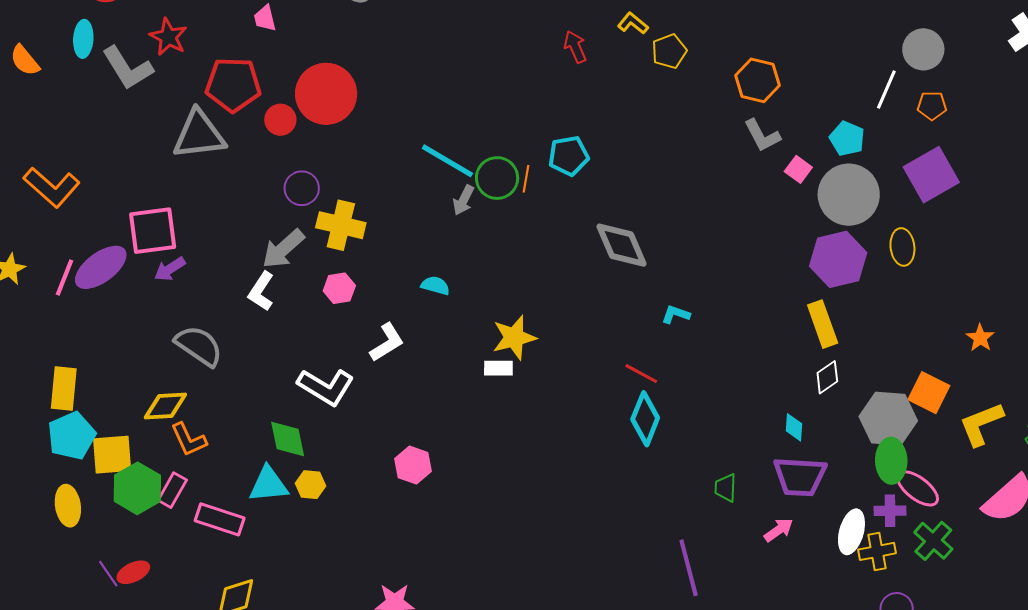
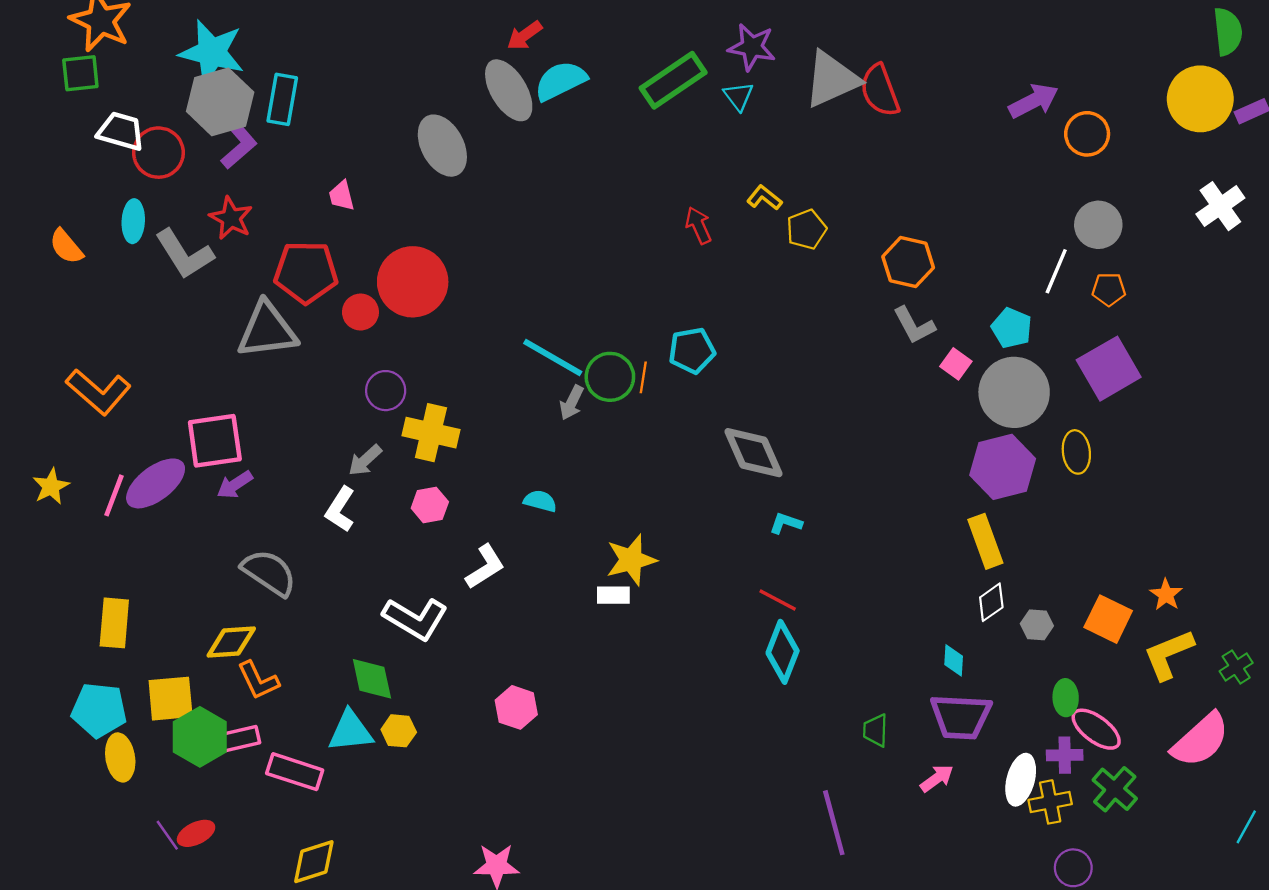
gray arrow: (283, 249) -> (365, 460), size x0.7
cyan L-shape: (676, 314) -> (786, 523), moved
orange star: (980, 338) -> (1166, 595), moved
gray hexagon: (888, 419) -> (1037, 625), moved, size x0.5
cyan pentagon: (72, 436) -> (99, 710), moved, turned 30
green ellipse: (891, 461) -> (1066, 698), size x0.7
pink rectangle: (172, 490) -> (240, 739), turned 48

